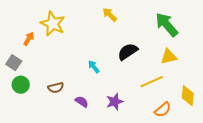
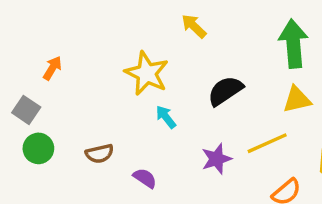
yellow star: (53, 24) -> (147, 73), moved
green arrow: (167, 25) -> (293, 44), turned 36
purple star: (115, 102) -> (217, 159), moved

